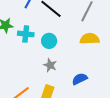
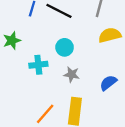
cyan cross: (26, 34) -> (38, 65), moved

